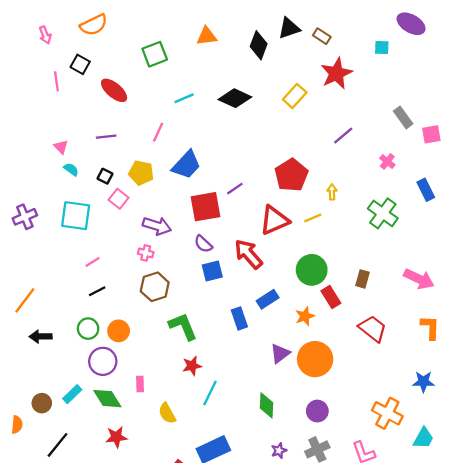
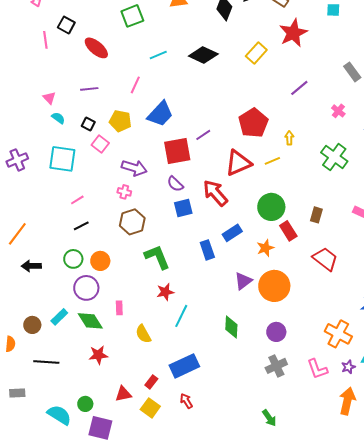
black line: (58, 445) -> (46, 362), turned 55
purple star: (279, 451) -> (348, 367), moved

